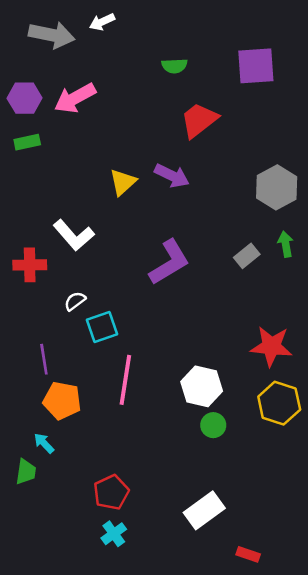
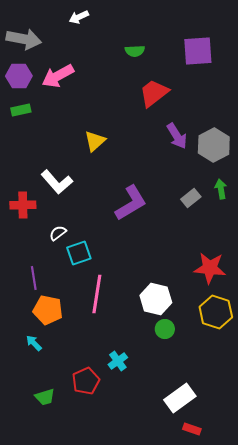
gray arrow: (52, 35) -> (24, 39), moved
purple arrow: (172, 176) -> (177, 136), moved, turned 32
green trapezoid: (26, 472) -> (45, 397), moved, turned 65
white rectangle: (204, 510) -> (180, 398), moved
cyan cross: (114, 534) -> (118, 361), moved

